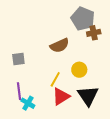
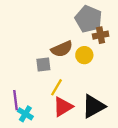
gray square: (18, 59) -> (43, 64), moved
yellow circle: (79, 70) -> (84, 55), moved
black triangle: (88, 96) -> (93, 106), turned 35

